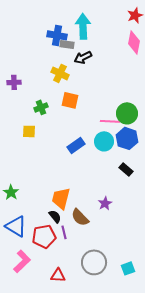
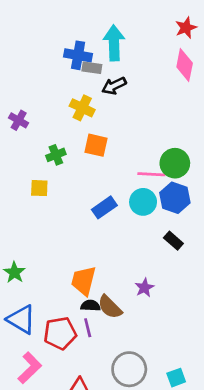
purple cross: (14, 82) -> (19, 120), turned 32
black semicircle: (55, 216) -> (90, 306), moved, turned -48

